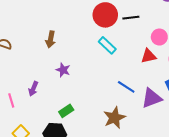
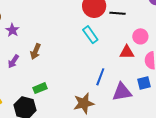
brown arrow: (51, 39) -> (35, 51), moved
purple star: (63, 70) -> (12, 30), moved
blue line: (126, 87) -> (100, 77), turned 66

